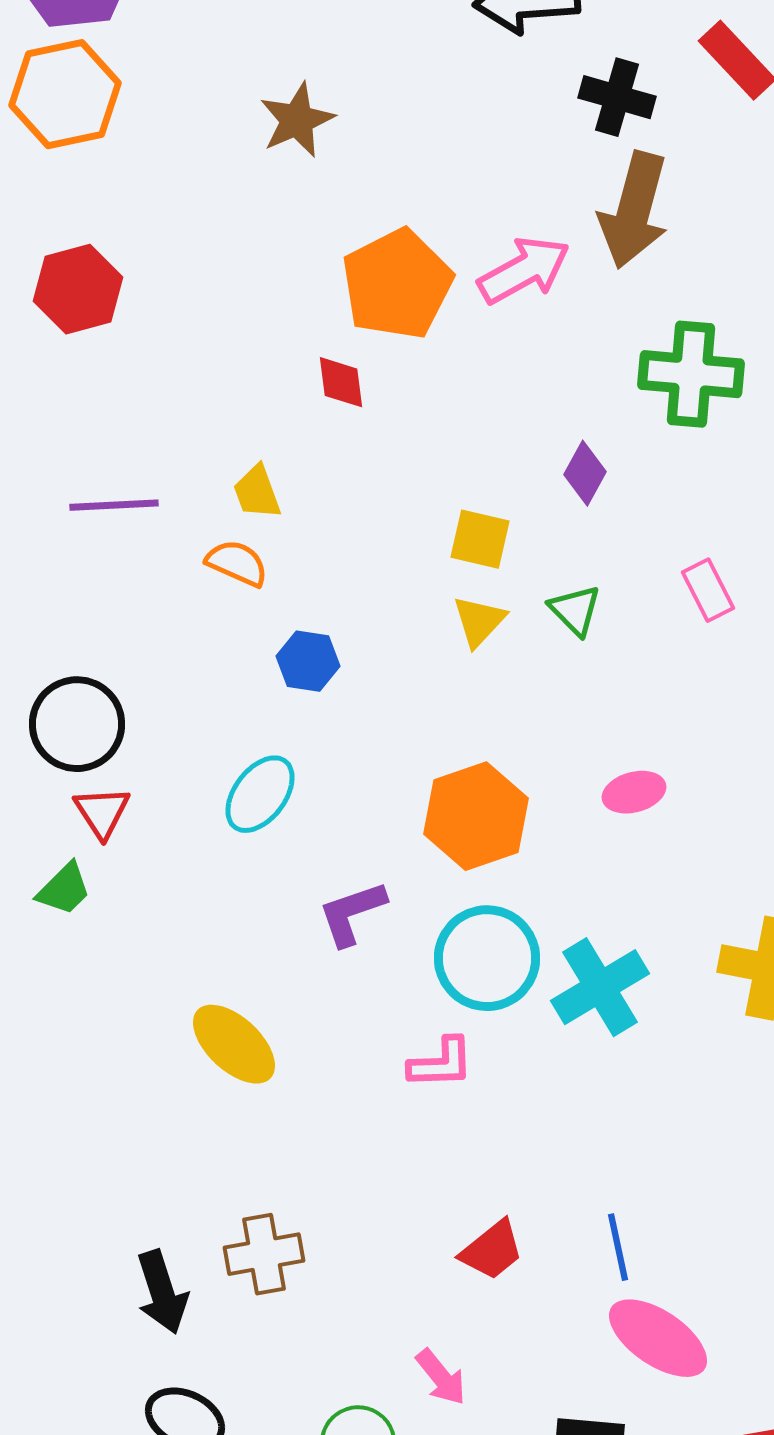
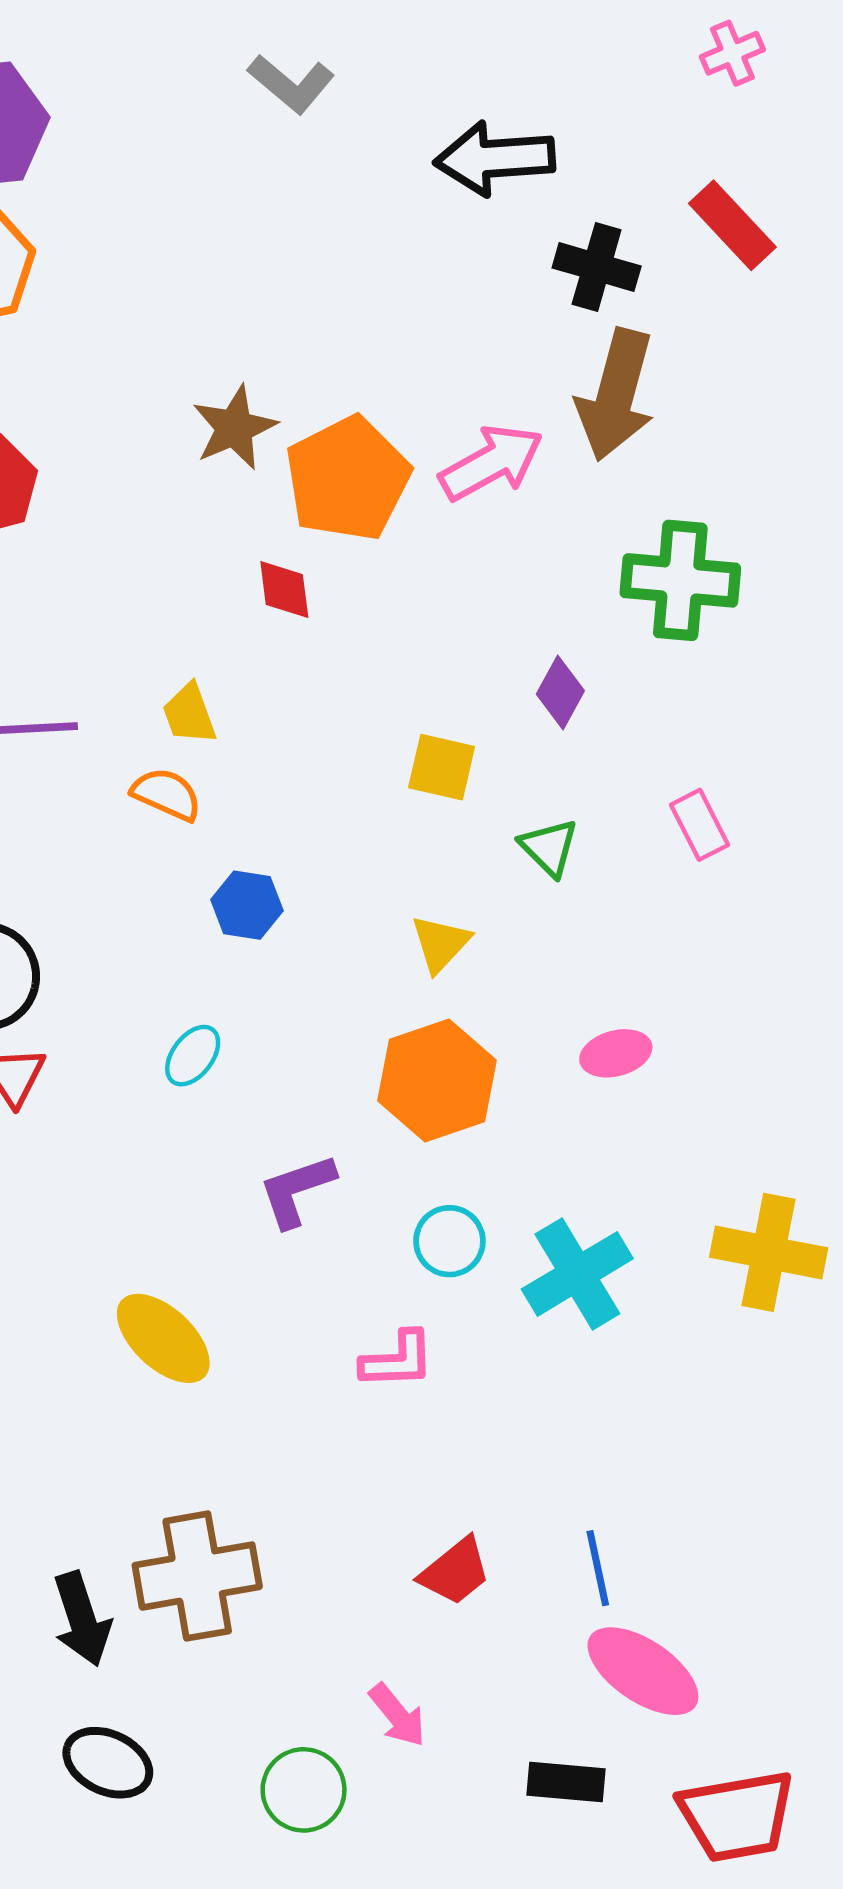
brown star: (297, 120) -> (235, 428), moved
yellow triangle: (479, 621) -> (440, 944), moved
cyan ellipse: (260, 794) -> (193, 1056), size x0.7
cyan circle: (487, 958) -> (449, 1241), size x0.6
brown cross: (264, 1254) -> (197, 1576), size x1.4

